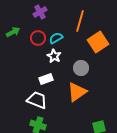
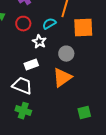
cyan semicircle: (56, 38) -> (49, 24), moved
orange square: (98, 42) -> (83, 28), turned 30

